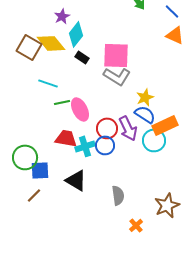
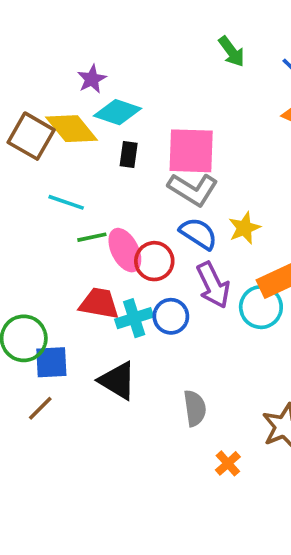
cyan diamond: (76, 34) -> (118, 112), turned 70
black rectangle: (82, 57) -> (129, 154), turned 64
blue semicircle: (145, 114) -> (198, 234), moved
red circle: (107, 128) -> (154, 261), moved

